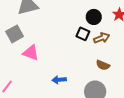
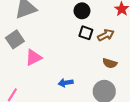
black circle: (94, 17) -> (82, 11), moved
pink triangle: (31, 53) -> (34, 57), turned -42

